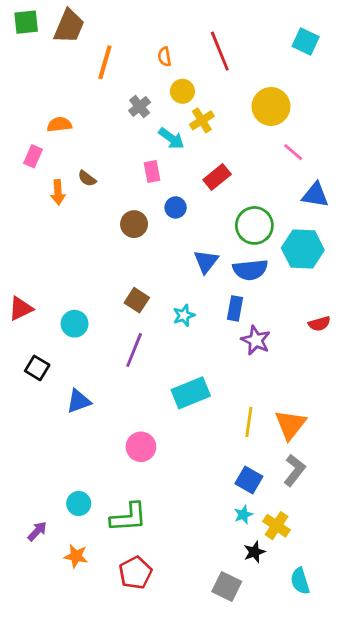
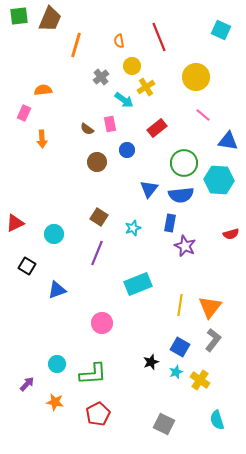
pink line: (293, 152) -> (203, 115), moved
brown semicircle: (87, 178) -> (87, 129), moved
black star: (254, 552) -> (151, 362), moved

